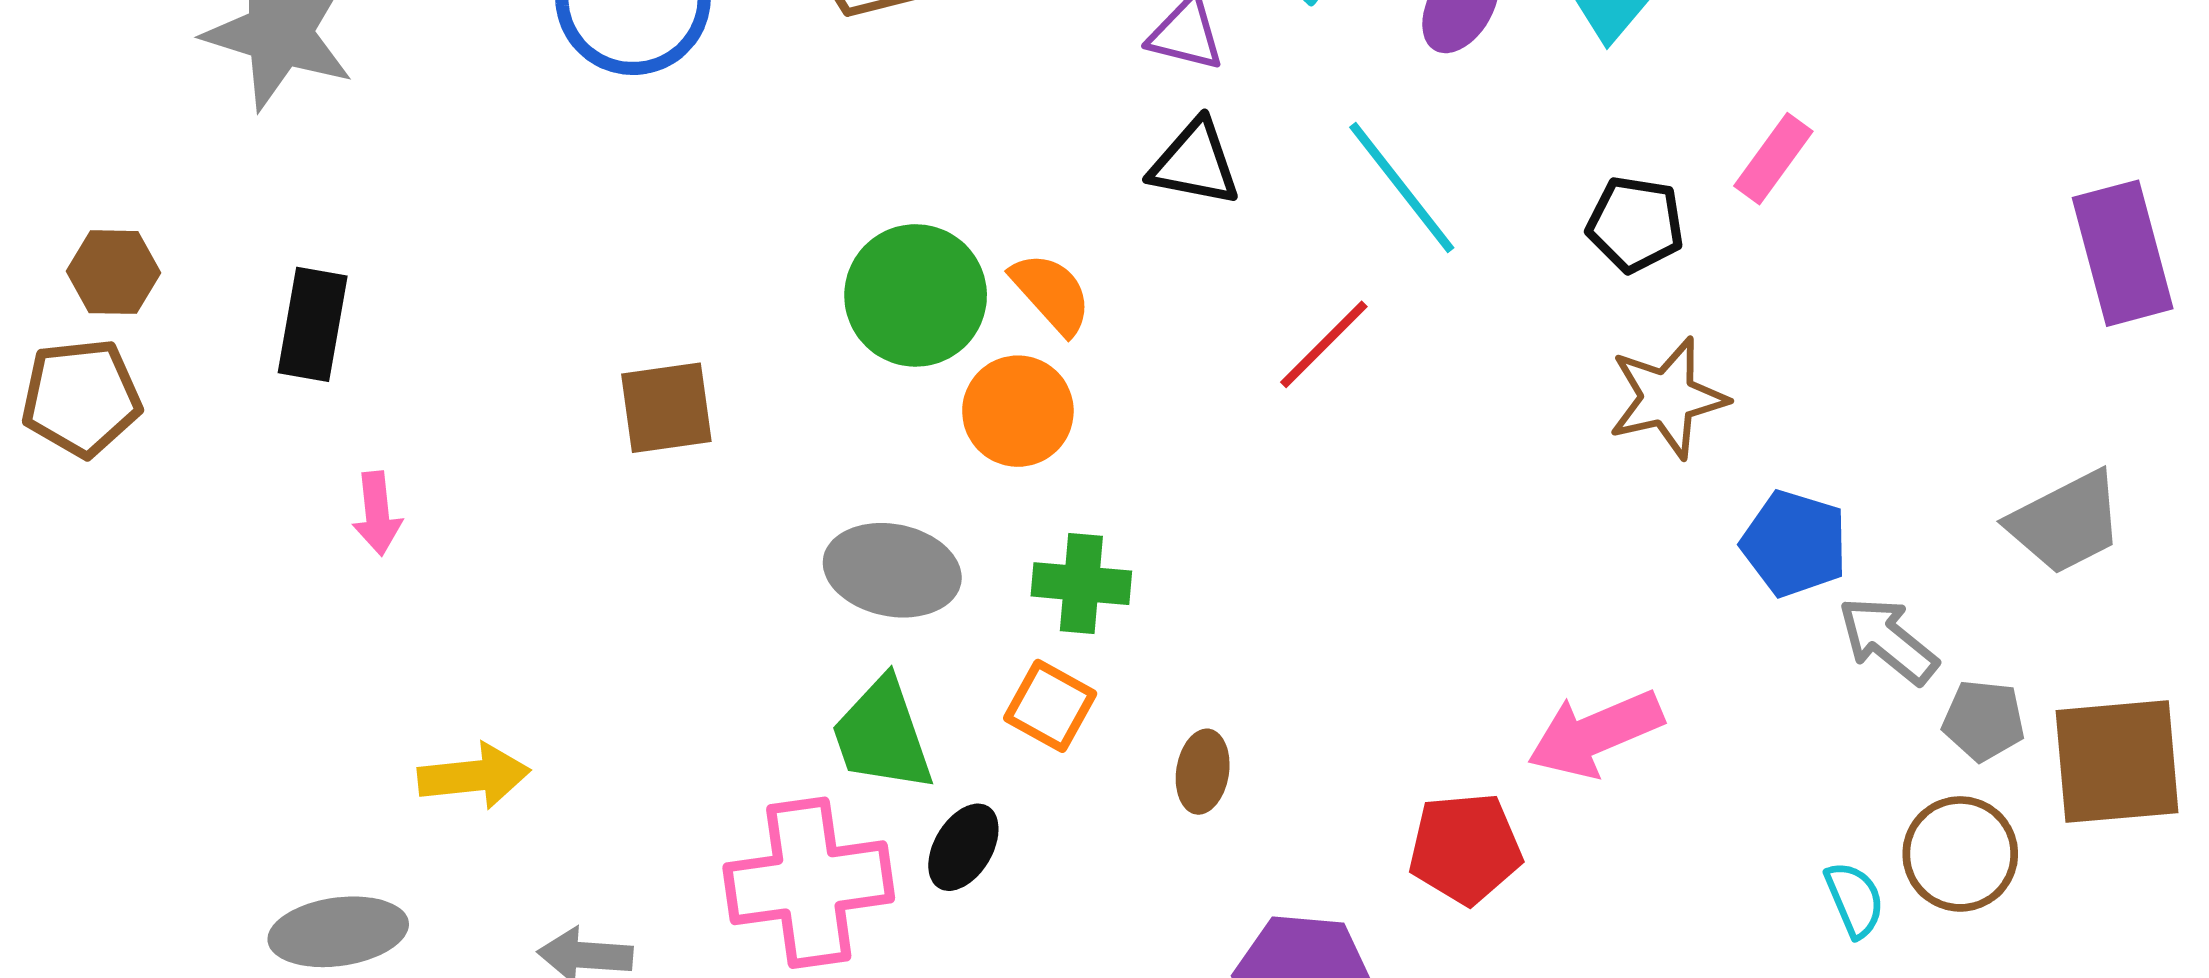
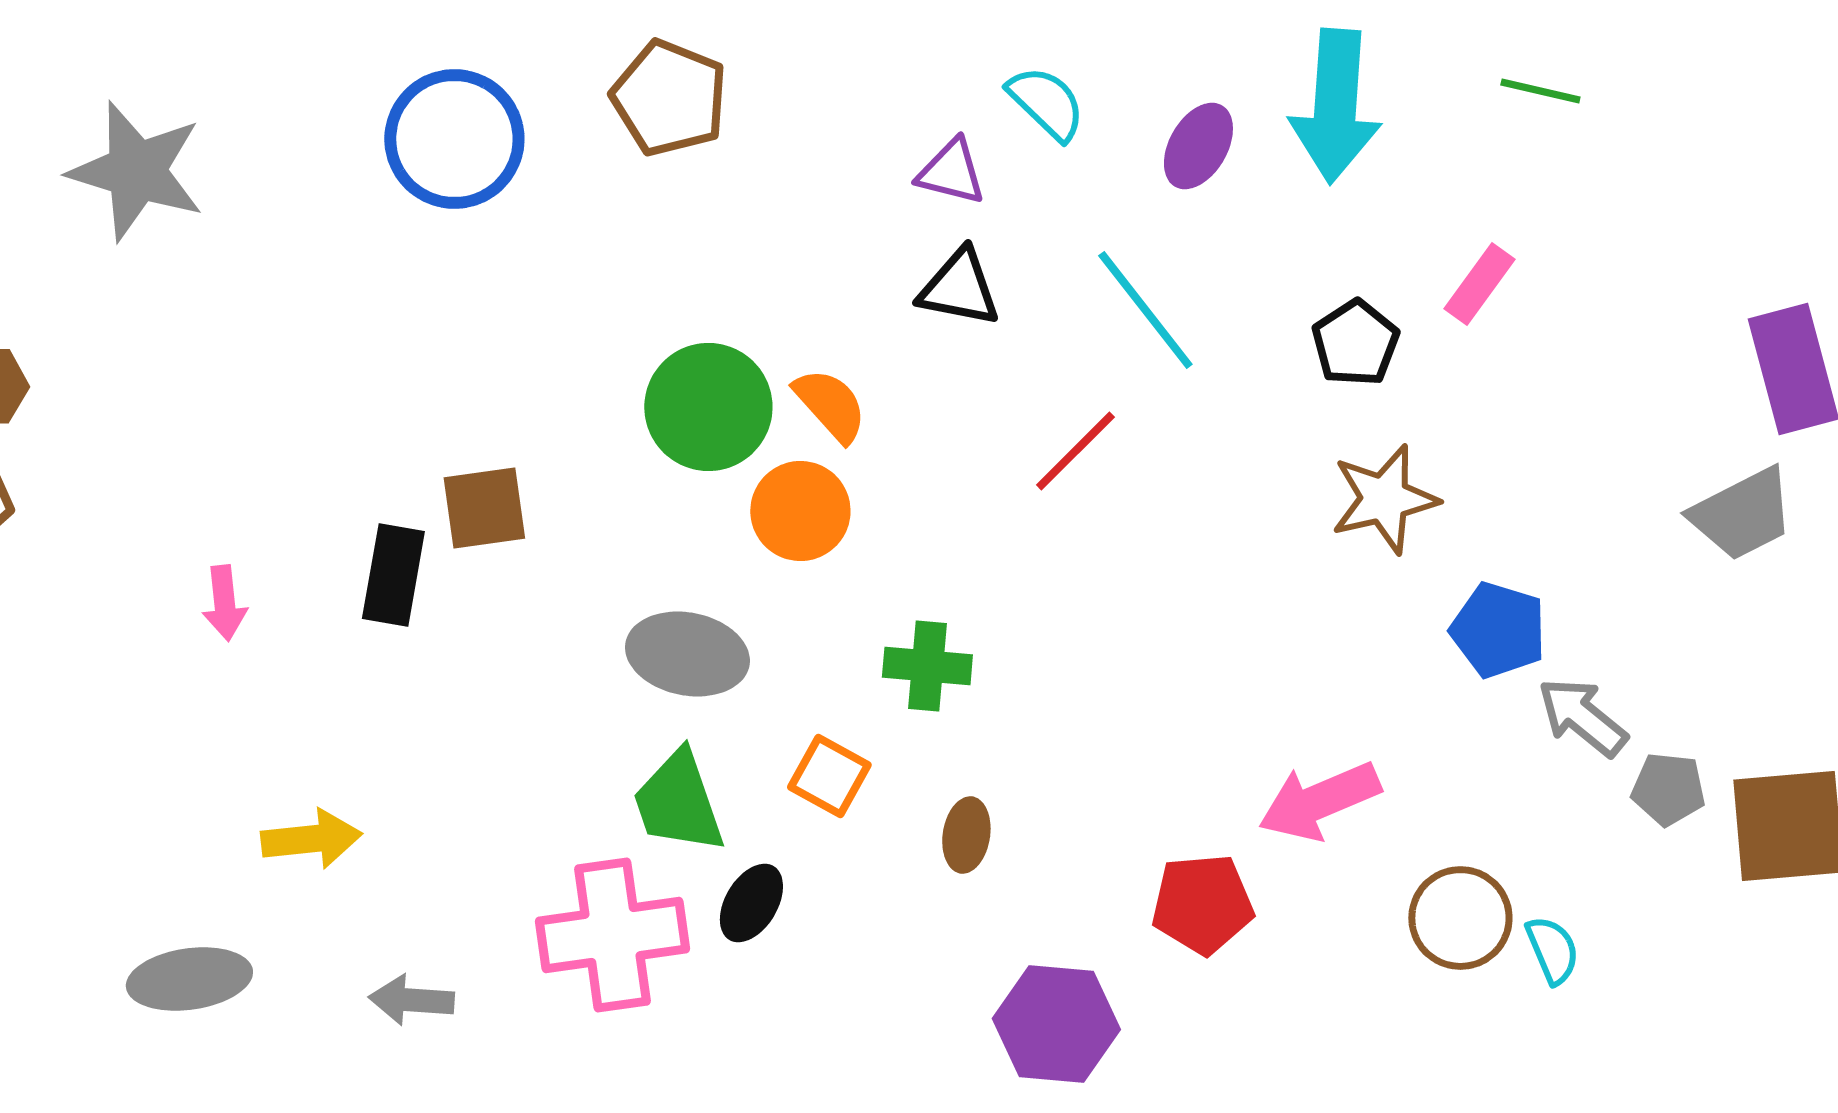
black pentagon: (1635, 224) -> (1355, 343), turned 30
black rectangle: (313, 324) -> (393, 575), moved
gray trapezoid: (2066, 522) -> (1742, 514), moved
green cross: (1081, 584) -> (927, 666), moved
brown circle: (1960, 854) -> (1460, 918), moved

